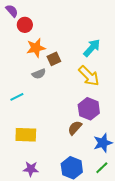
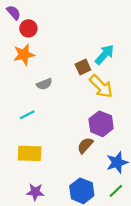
orange star: (36, 48) -> (24, 55), moved
brown square: (54, 59) -> (83, 67), moved
cyan line: (17, 97) -> (27, 115), moved

